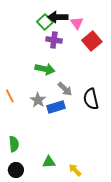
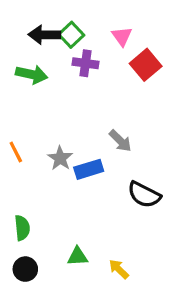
black arrow: (58, 17) -> (44, 35), moved
green arrow: (45, 69) -> (32, 74), moved
gray arrow: (65, 89) -> (120, 141), moved
black semicircle: (91, 99) -> (144, 195), moved, turned -50

